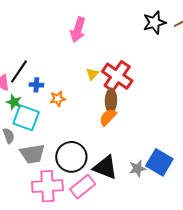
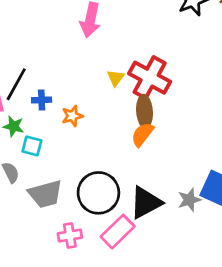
cyan square: (26, 118) -> (32, 146), size x0.6
black triangle: (105, 167) -> (146, 203), turned -44
pink cross: (47, 186) -> (70, 235), size x0.6

